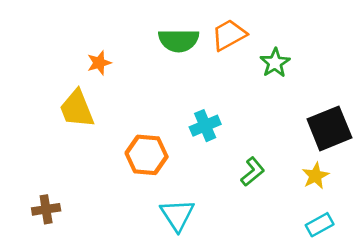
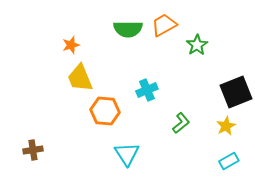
yellow trapezoid: (77, 109) -> (80, 78), moved

